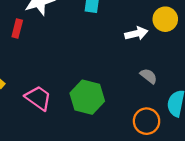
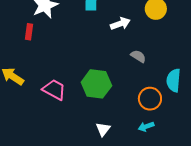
white arrow: (136, 33) -> (120, 24), moved
gray semicircle: (149, 76) -> (138, 56), moved

